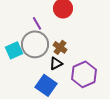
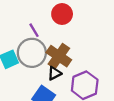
brown cross: (60, 47) -> (59, 56), size x1.6

